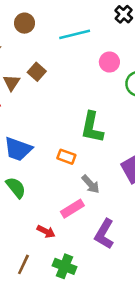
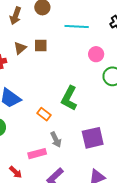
brown square: (37, 72) -> (41, 46), turned 32
red arrow: (46, 232) -> (16, 172), moved

